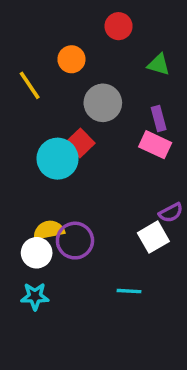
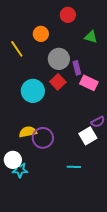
purple rectangle: (159, 119) -> (77, 68), moved
red square: (80, 143) -> (58, 82), moved
white circle: (37, 253) -> (13, 160), moved

